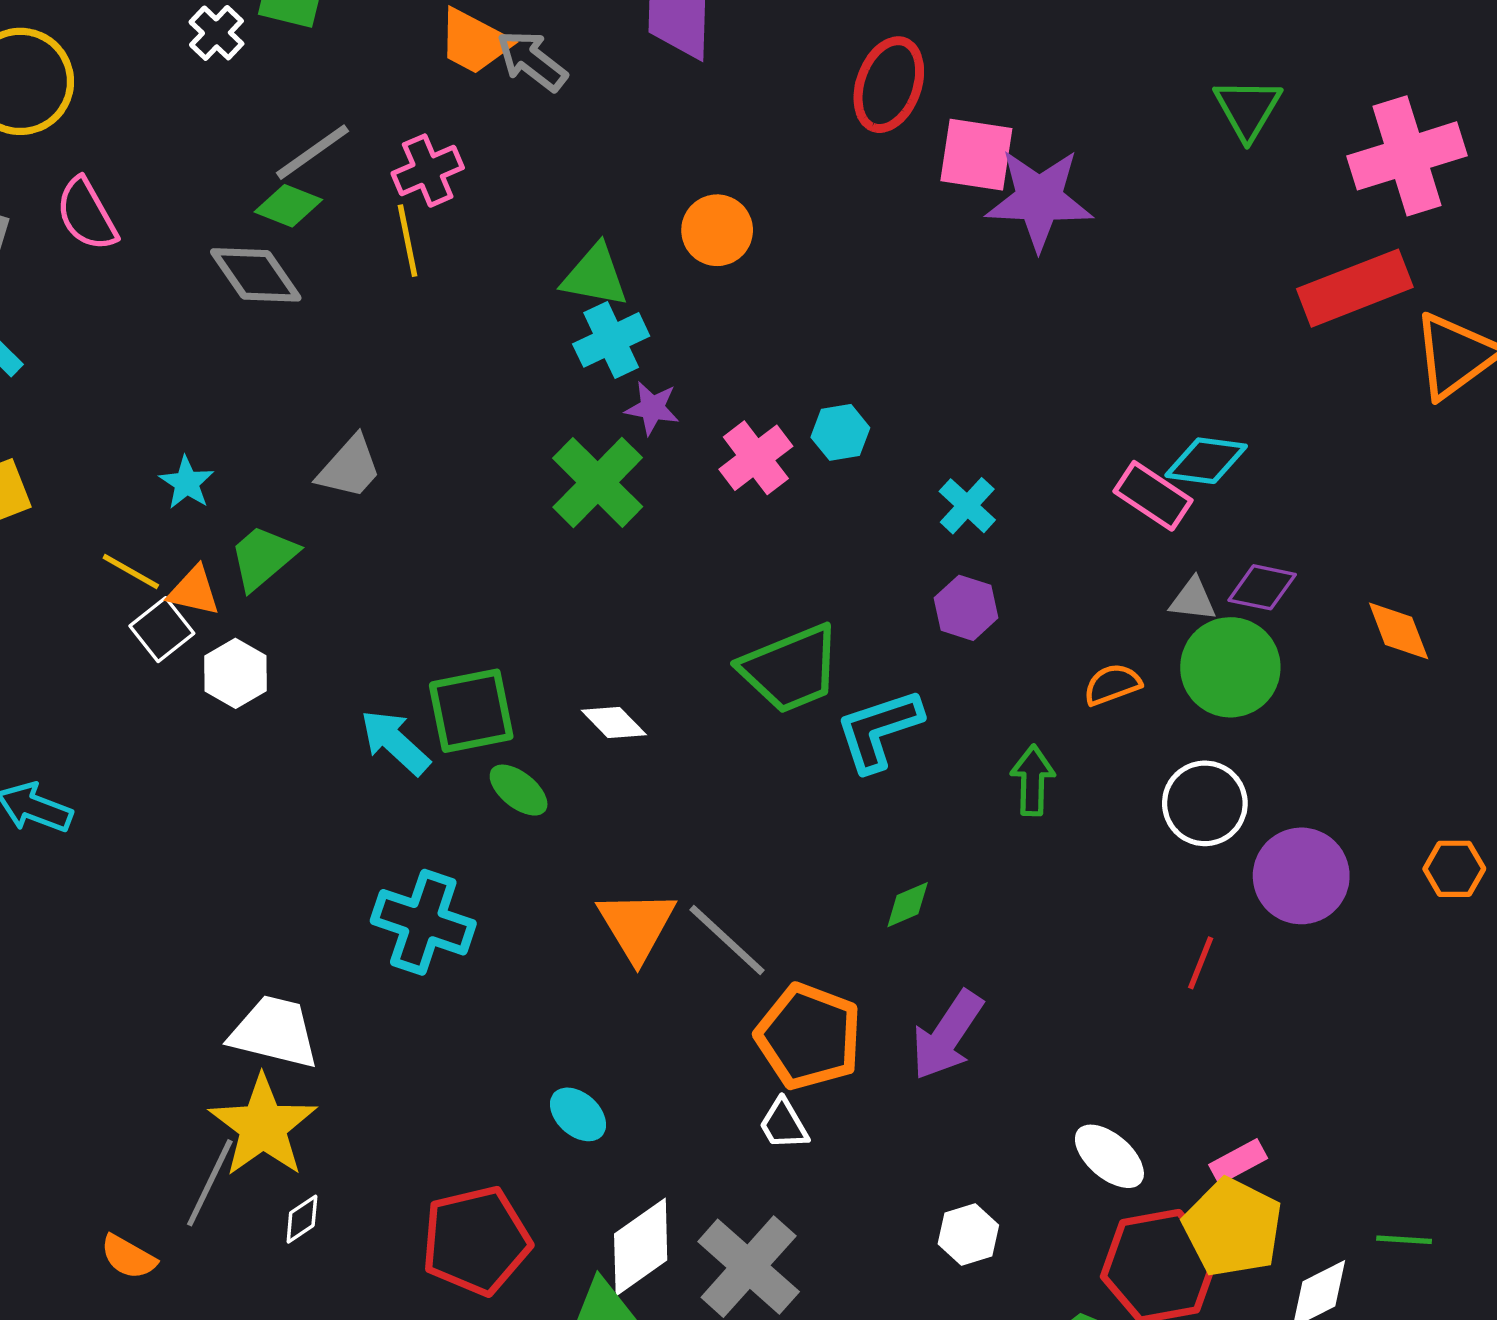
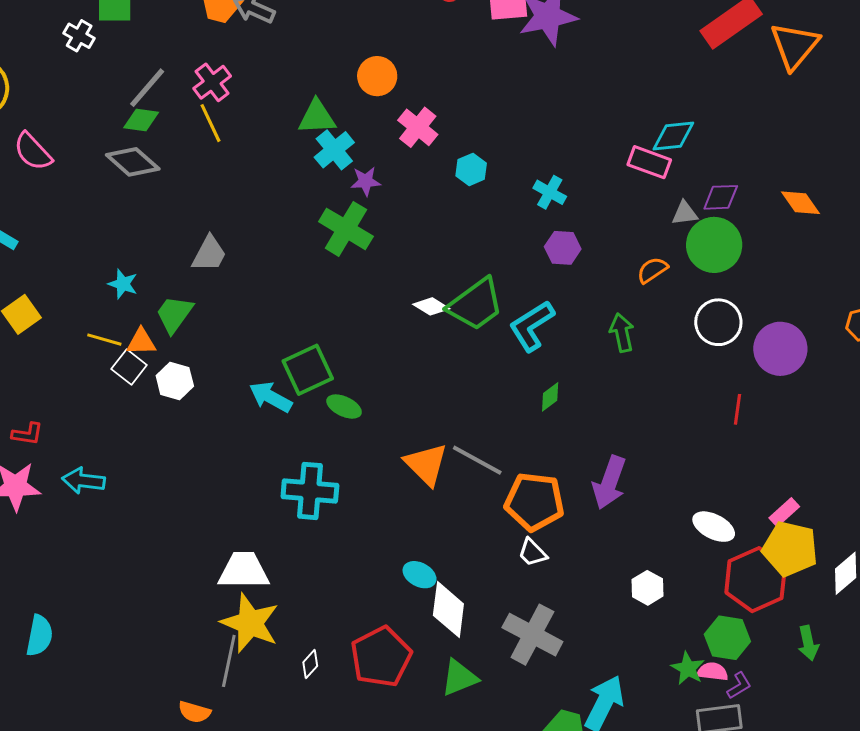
pink cross: (756, 458) -> (418, 127), moved
white diamond: (614, 722) -> (431, 306), moved
green diamond: (908, 905) -> (550, 397), moved
white diamond: (302, 1219) -> (310, 664), moved
white diamond: (641, 1247) -> (448, 610), moved, turned -34

